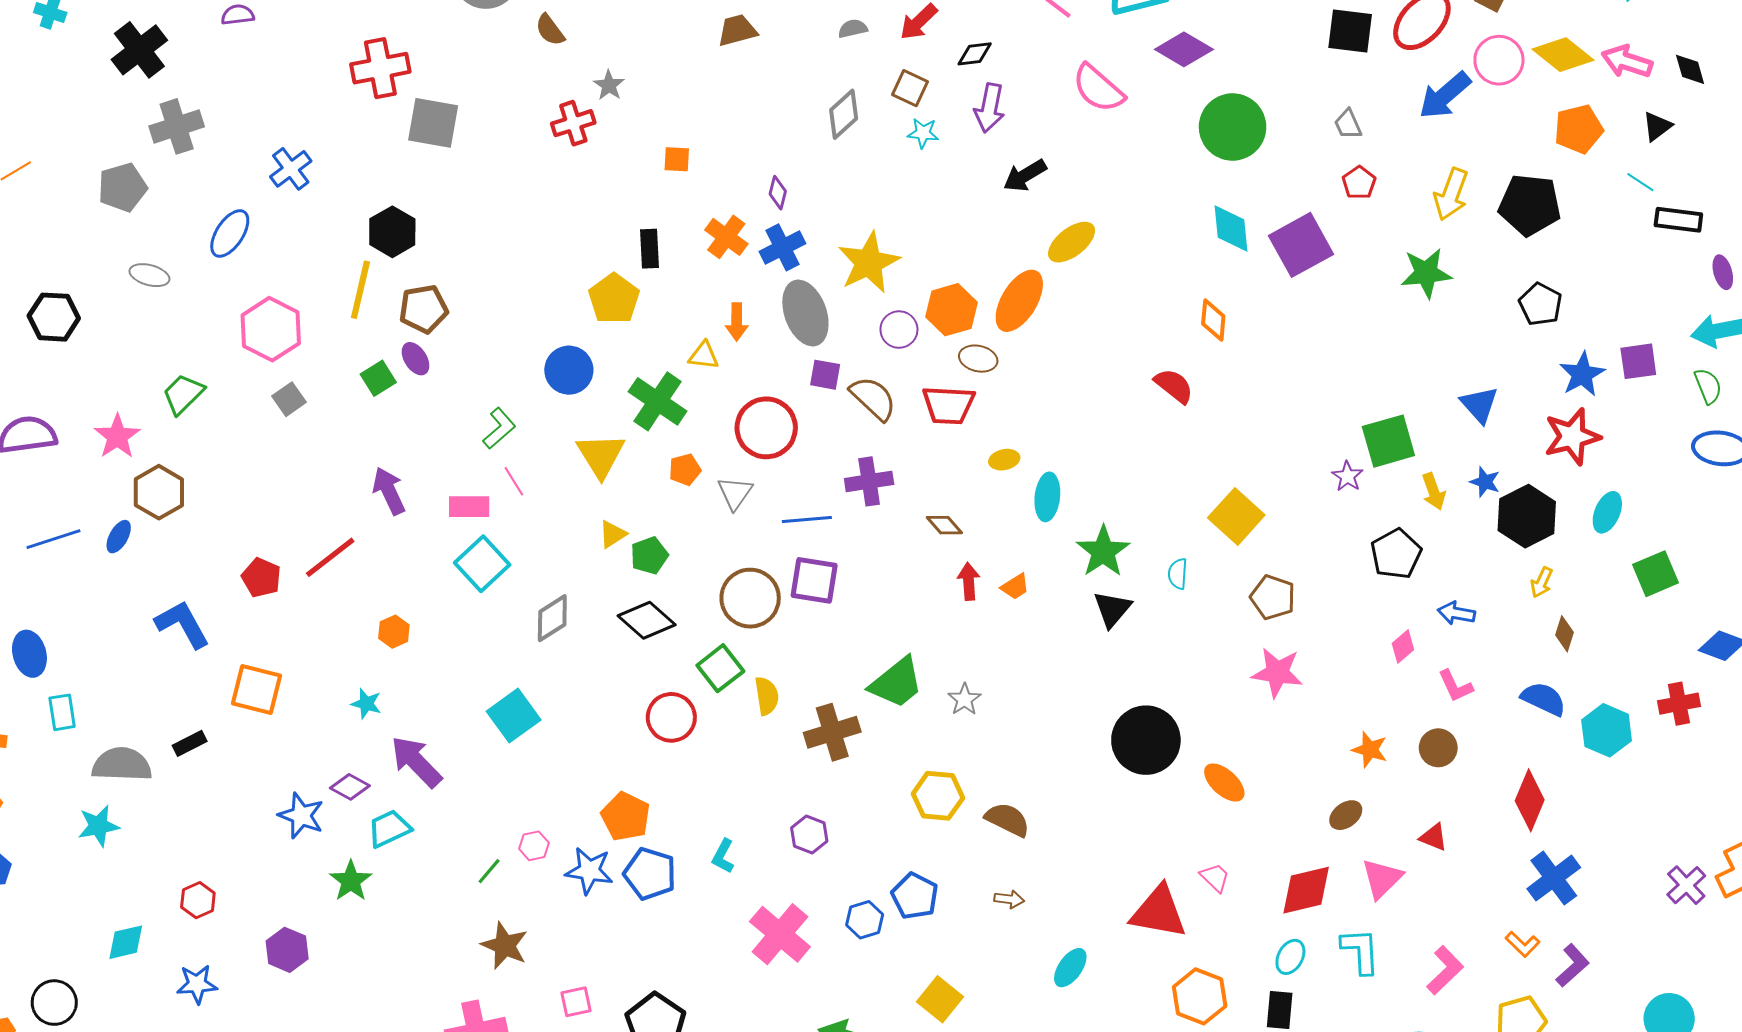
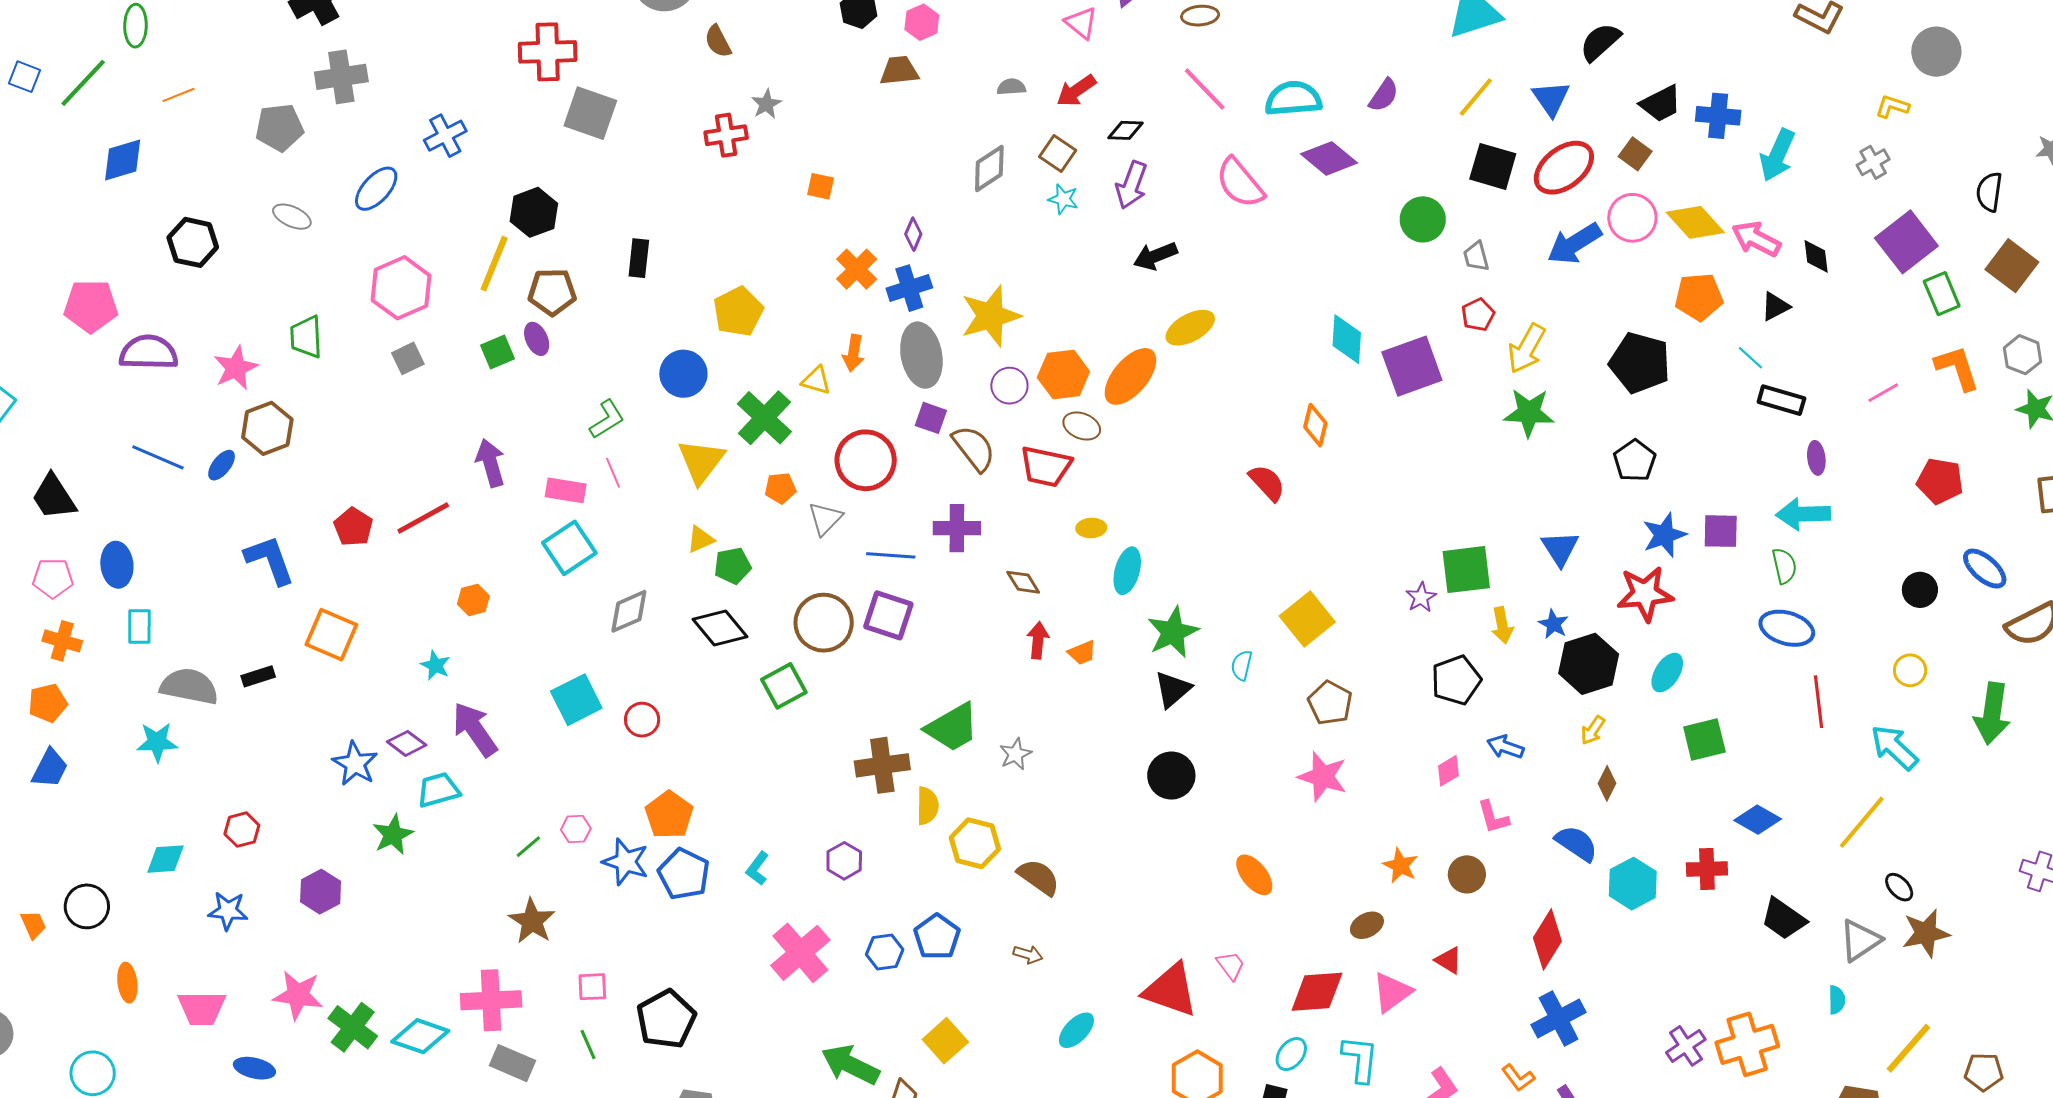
green circle: (1233, 127) -> (1423, 219), moved, size x0.7
yellow arrow: (1451, 194) -> (1527, 348), moved
black rectangle: (650, 249) -> (639, 258), moved
green trapezoid: (183, 394) -> (306, 337), turned -57
blue line: (53, 539) -> (158, 457), turned 32
yellow semicircle: (767, 696) -> (927, 806), moved
red circle: (671, 717) -> (642, 720), moved, size x0.7
black circle: (1146, 740) -> (1171, 776), moved, size x0.7

